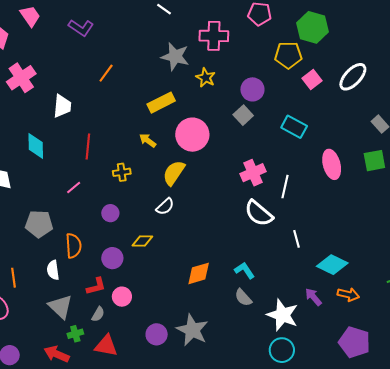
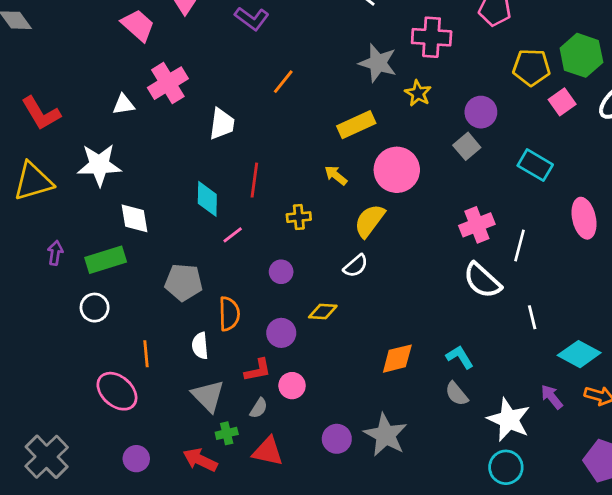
green hexagon: (313, 27) -> (581, 55), moved
cyan diamond: (36, 146) -> (207, 199), moved

